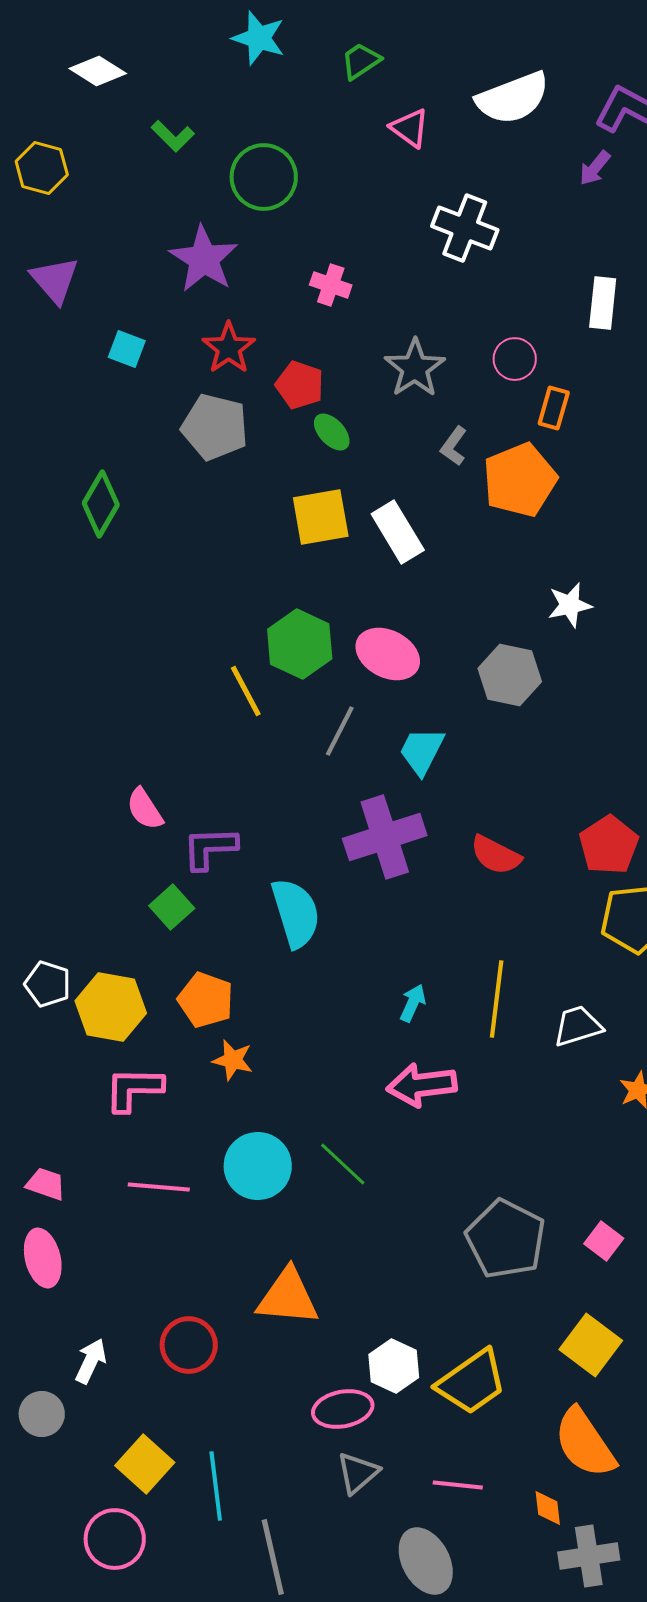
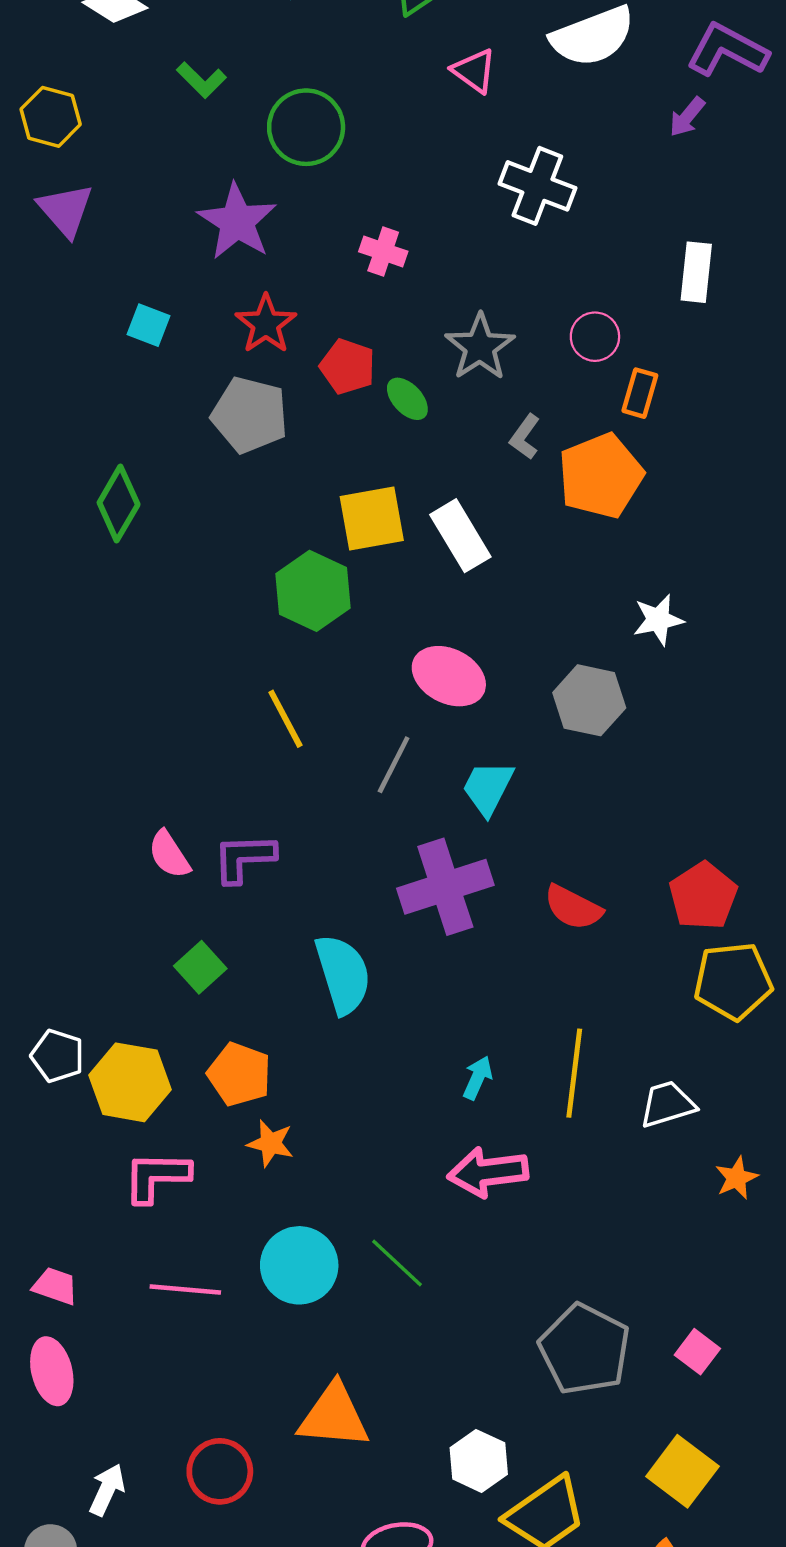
purple triangle: (55, 280) -> (66, 210), moved
green ellipse: (332, 432) -> (407, 399), moved
green hexagon: (300, 644) -> (313, 591), moved
purple L-shape: (210, 848) -> (244, 858), moved
white hexagon: (394, 1366) -> (479, 1461), moved

